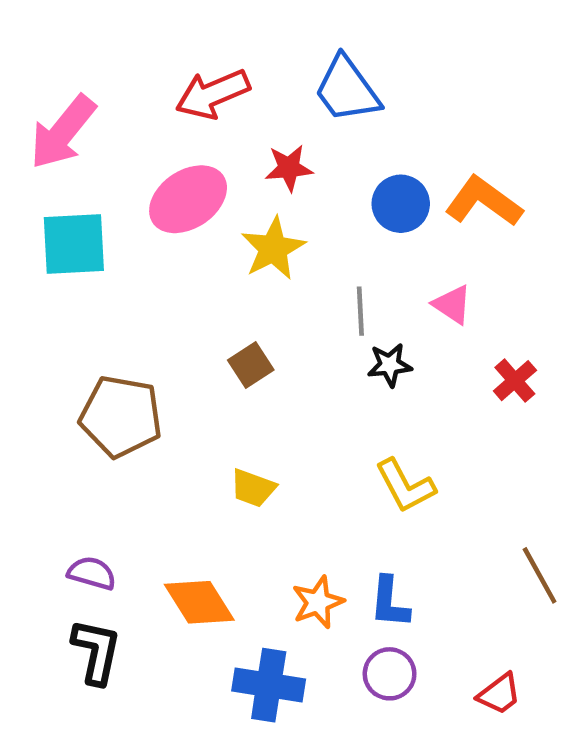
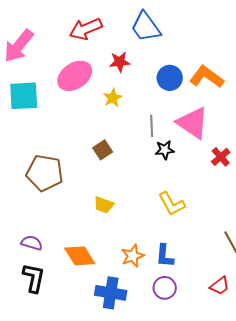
yellow star: (273, 249) -> (113, 98), size x0.7
pink triangle: (452, 304) -> (193, 123), size x1.8
red trapezoid: (499, 694) -> (220, 286), moved

